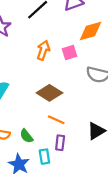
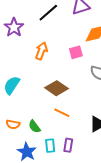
orange arrow: (43, 50) -> (41, 51), moved
purple rectangle: (60, 143) -> (68, 145), moved

